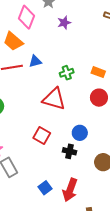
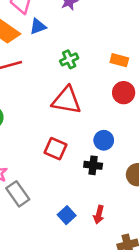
blue triangle: (35, 61) -> (38, 26), moved
green cross: (67, 73) -> (69, 59), moved
red arrow: (70, 190) -> (99, 215), size x0.6

